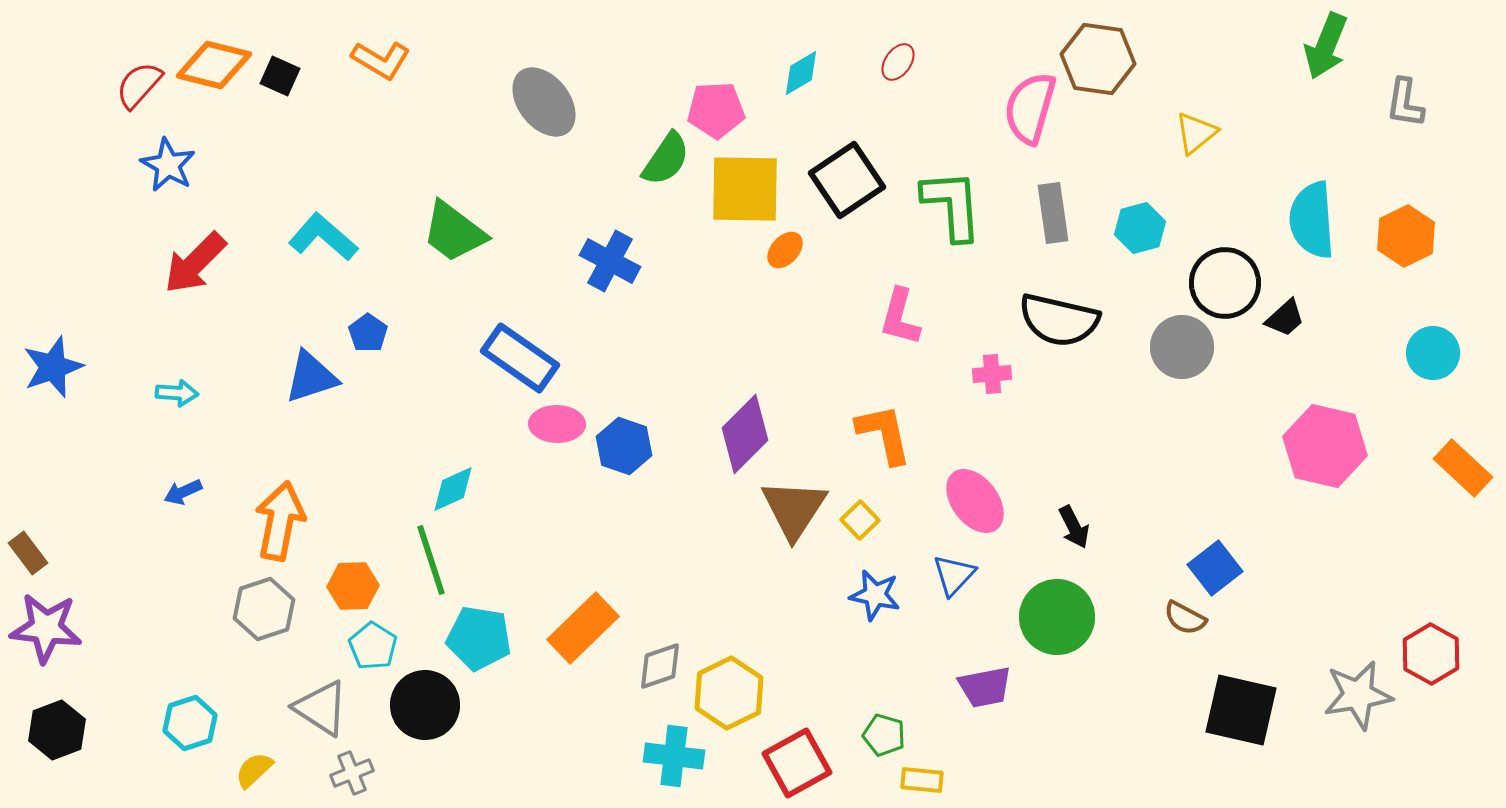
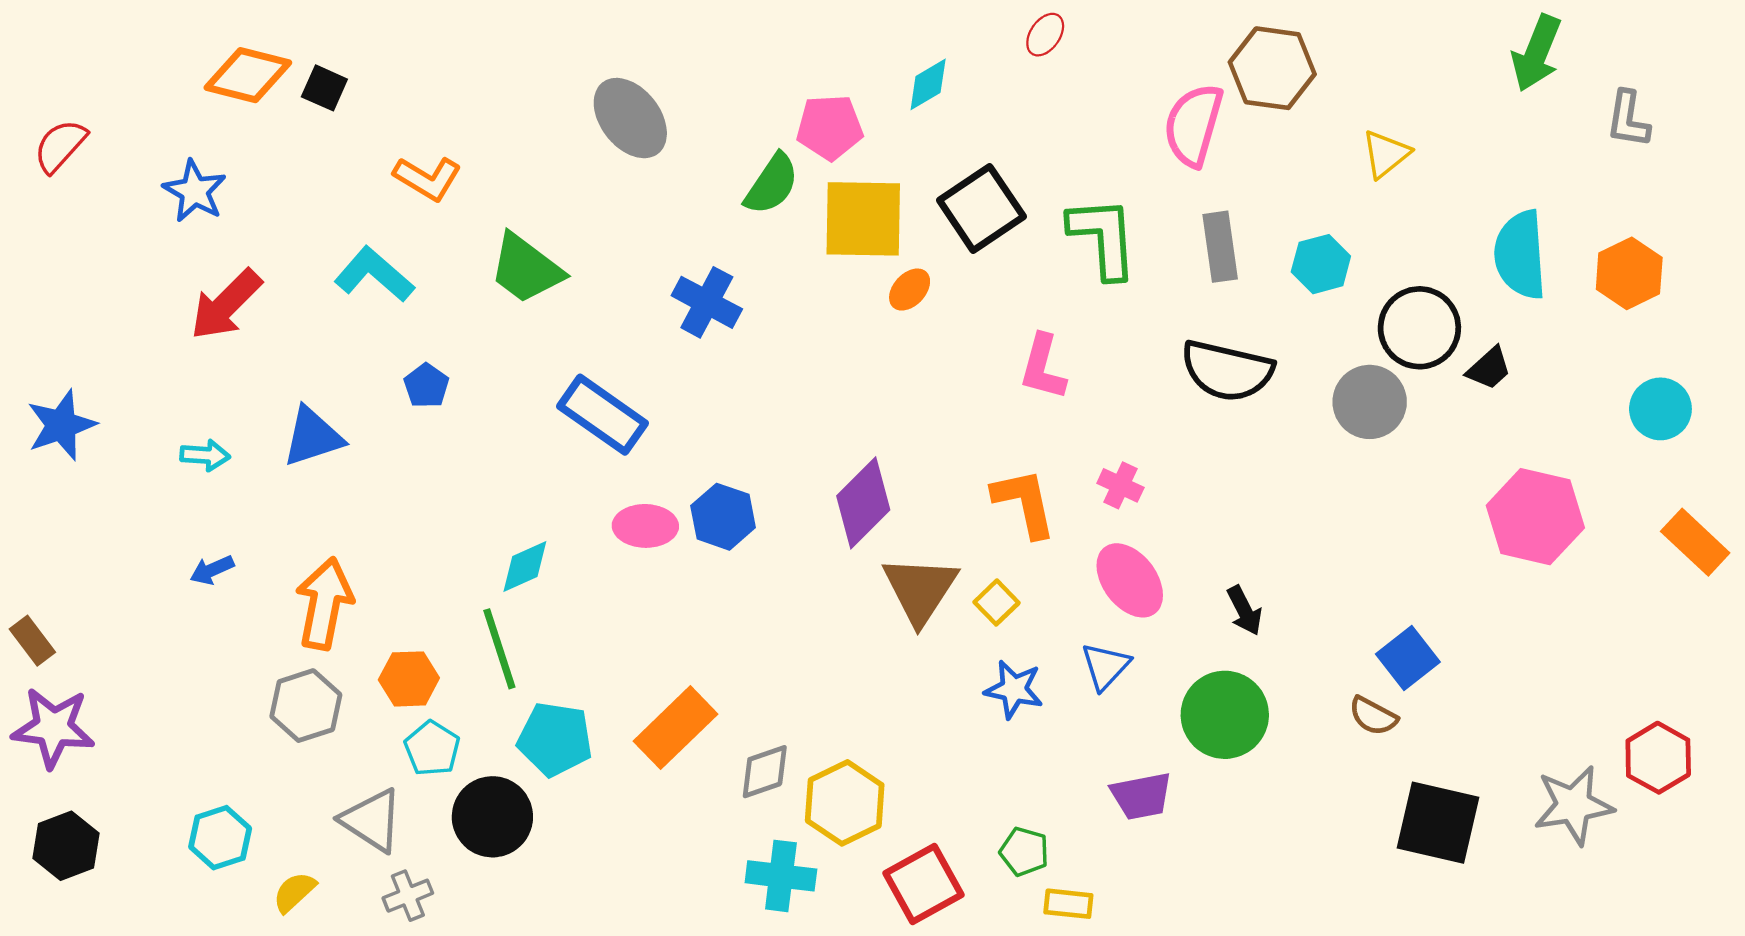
orange L-shape: (381, 60) -> (428, 178), moved
red ellipse: (898, 62) -> (1045, 35), moved
red semicircle: (139, 85) -> (60, 146), moved
pink cross: (992, 374) -> (1120, 485), moved, turned 30
blue triangle: (311, 377) -> (313, 437), moved
pink ellipse: (557, 424) -> (645, 526), moved

